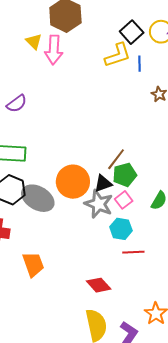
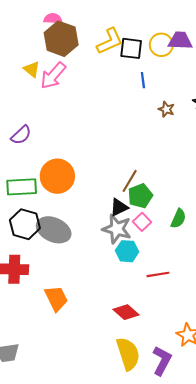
black square: (132, 32) -> (131, 48), turned -35
pink arrow: (54, 50) -> (53, 76), turned 44
yellow L-shape: (118, 55) -> (110, 41), moved
orange circle: (73, 182) -> (57, 176), moved
cyan hexagon: (121, 229) -> (127, 251), moved

